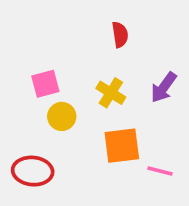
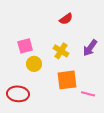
red semicircle: (120, 35) -> (66, 19), turned 64

